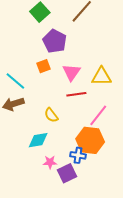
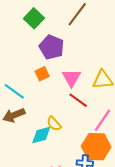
red line: (76, 94) -> (78, 100), turned 48
cyan diamond: (38, 140) -> (41, 135), moved

